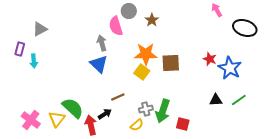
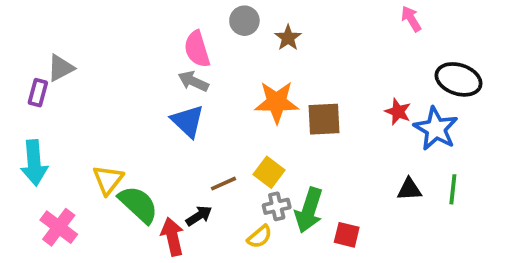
pink semicircle: (116, 26) -> (197, 49), moved
black ellipse: (245, 28) -> (459, 79), moved
gray triangle: (40, 29) -> (61, 68), moved
gray arrow: (102, 43) -> (193, 81), turned -49
cyan arrow: (34, 61) -> (34, 163), moved, size x1.6
yellow square: (142, 72) -> (269, 172), moved
green line: (239, 100) -> (453, 189), turned -49
yellow triangle: (57, 119) -> (108, 180), moved

